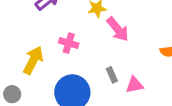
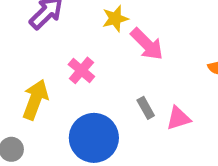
pink cross: (69, 43) -> (81, 70), turned 30

